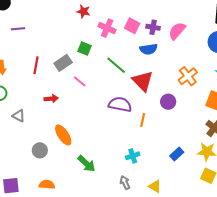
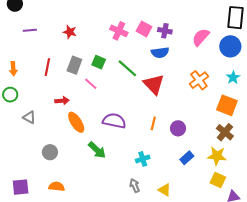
red star: (83, 11) -> (70, 32), moved
pink semicircle: (177, 31) -> (201, 37), moved
green square: (84, 48) -> (99, 62), moved
gray rectangle: (63, 63) -> (74, 65), turned -36
purple circle: (168, 102) -> (178, 128), moved
purple semicircle: (120, 104) -> (114, 121), moved
orange ellipse: (63, 135) -> (76, 122), moved
green arrow: (86, 164) -> (97, 150), moved

